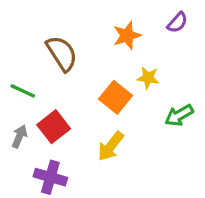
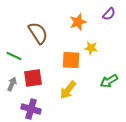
orange square: (116, 97) -> (71, 60), turned -36
green arrow: (179, 115) -> (109, 81), moved
red square: (54, 127) -> (33, 78), turned 30

